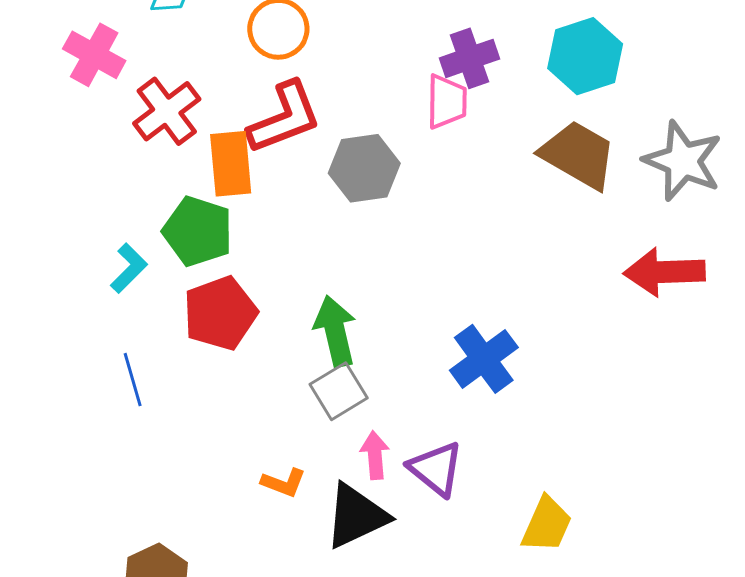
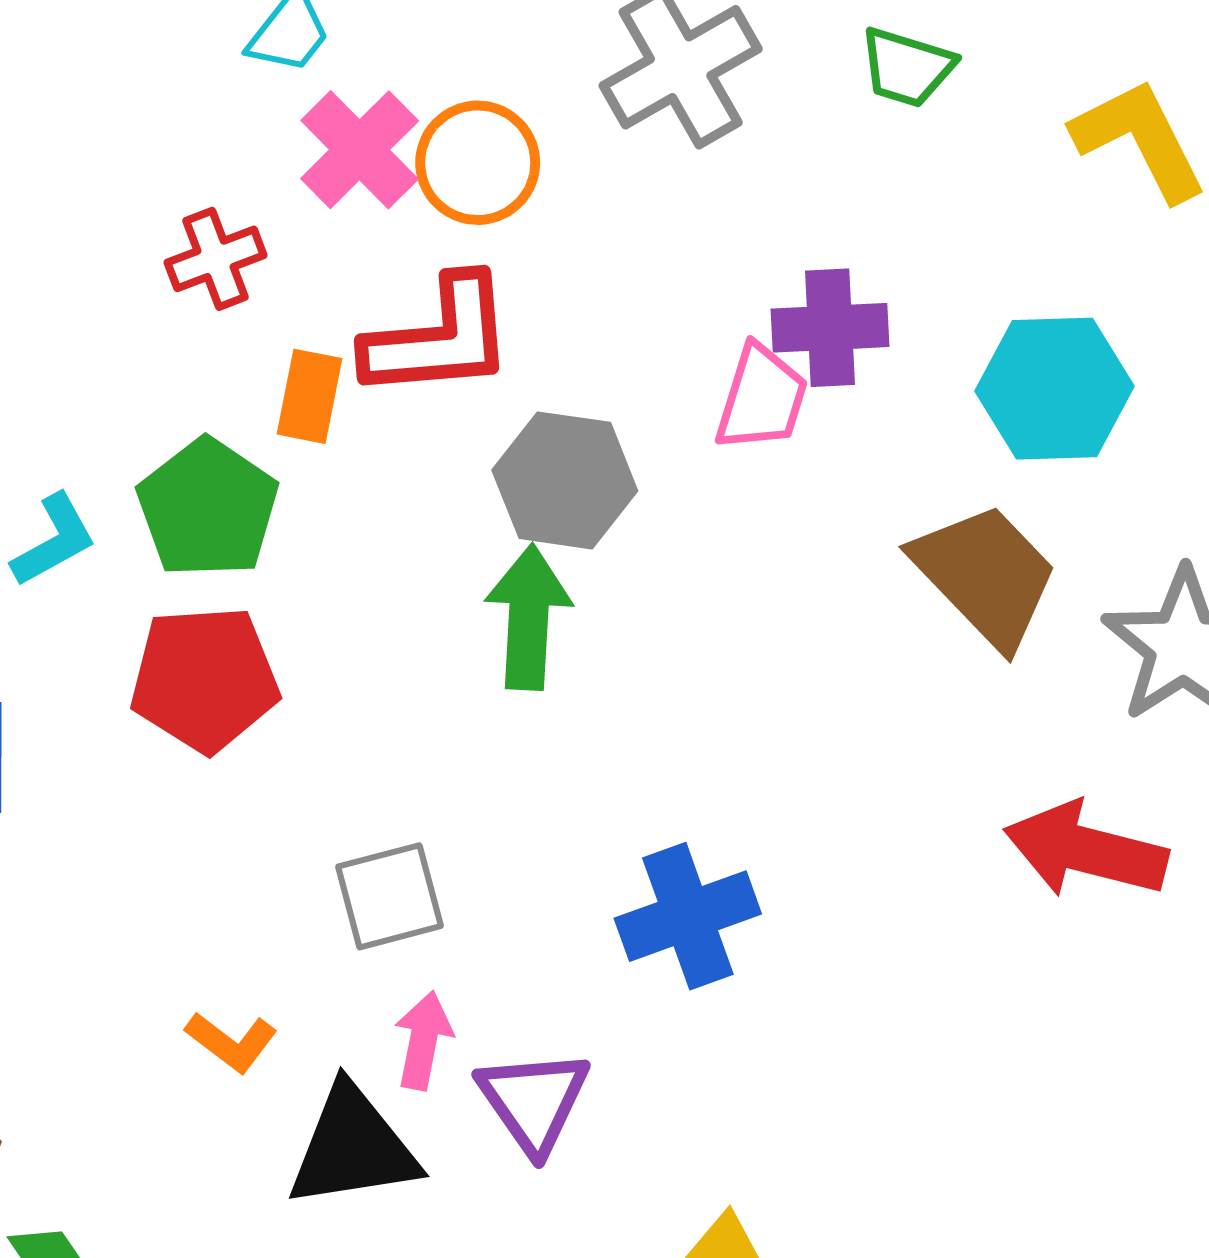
pink cross: (94, 55) -> (360, 150), moved
red cross: (167, 111) -> (216, 259), size x0.7
orange rectangle: (231, 164) -> (309, 396), size x0.7
green arrow: (335, 331) -> (528, 617), moved

